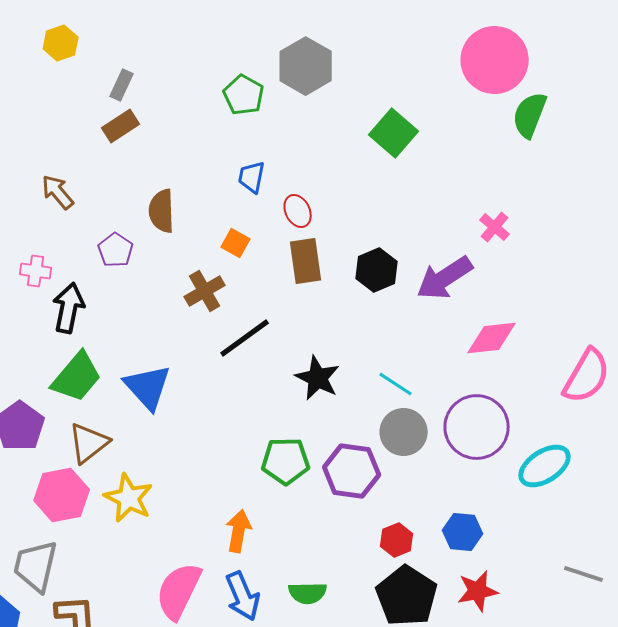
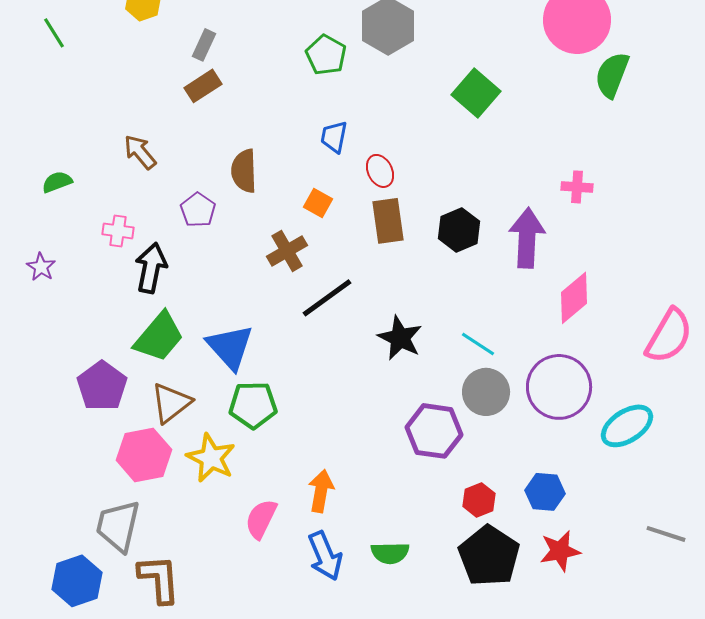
pink cross: (495, 227) -> (577, 187), turned -36
purple arrow: (445, 278) -> (527, 238), turned 126
pink diamond: (492, 338) -> (574, 298), turned -34
green pentagon: (286, 461) -> (253, 405), moved
pink semicircle: (179, 591) -> (261, 519), moved, size x0.7

